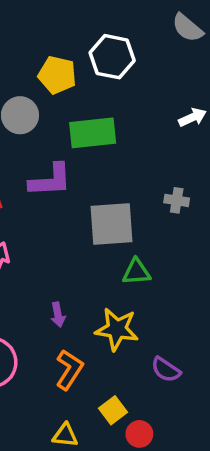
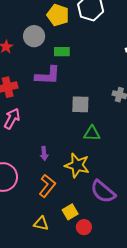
green rectangle: (93, 133) -> (62, 52), moved, size x0.6
gray square: (112, 224) -> (80, 104), size x0.7
purple semicircle: (166, 370) -> (103, 192), size x1.5

